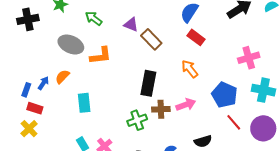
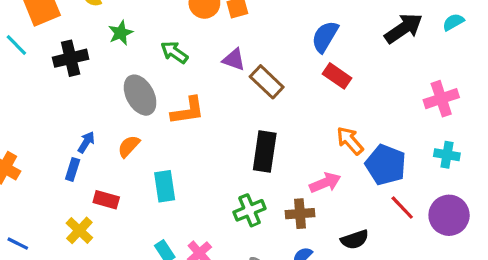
gray ellipse: (71, 44) -> (140, 95), turned 40
pink cross: (249, 58) -> (441, 99), moved
orange arrow: (190, 69) -> (350, 141), moved
blue arrow: (43, 83) -> (86, 142), moved
cyan cross: (263, 90) -> (447, 155), size x0.7
red rectangle: (35, 108) -> (106, 200), moved
brown cross: (161, 109) -> (300, 214), moved

